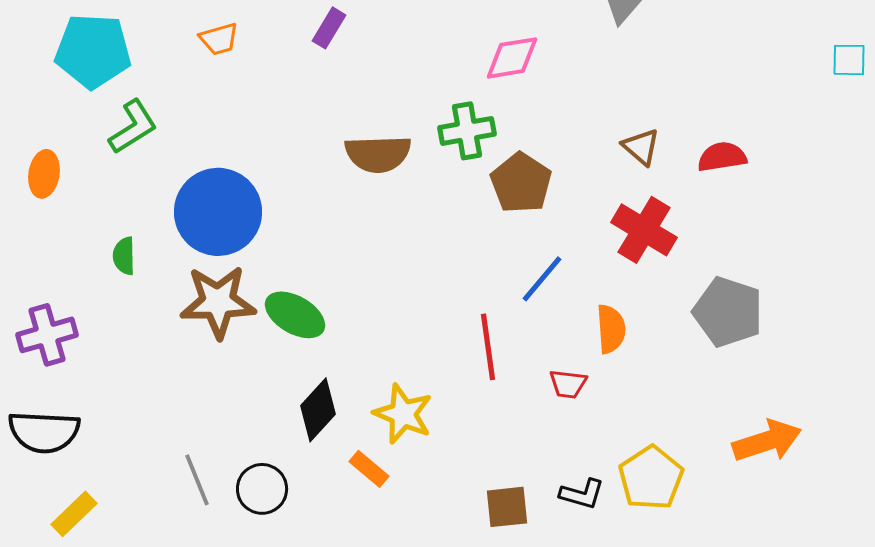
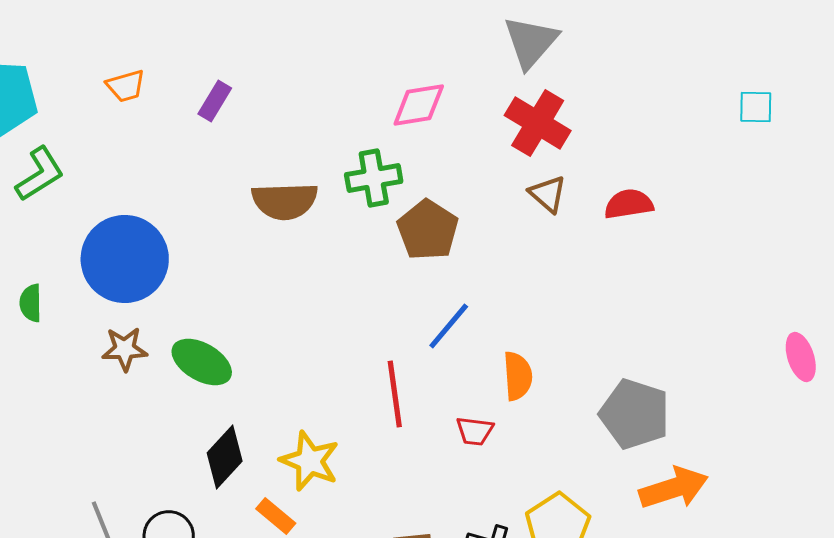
purple rectangle: (329, 28) -> (215, 101), moved
red cross: (644, 230) -> (538, 123), moved
brown star: (218, 302) -> (125, 349), size x0.6
gray pentagon: (728, 312) -> (635, 414), moved

